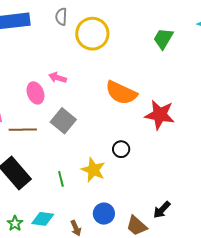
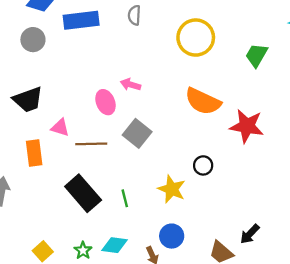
yellow circle: (92, 34) -> (196, 38), moved
green trapezoid: (163, 39) -> (257, 55), moved
green line: (61, 179) -> (125, 198), moved
blue circle: (104, 214) -> (172, 236), moved

